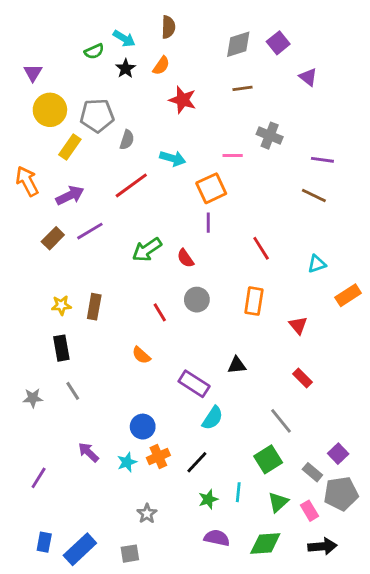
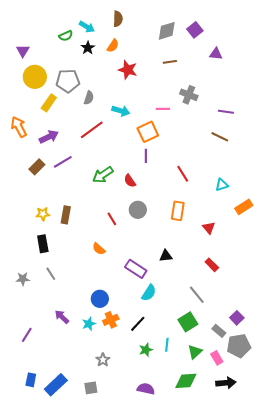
purple triangle: (308, 77) -> (216, 54), turned -32
purple semicircle: (217, 538) -> (146, 389), moved

